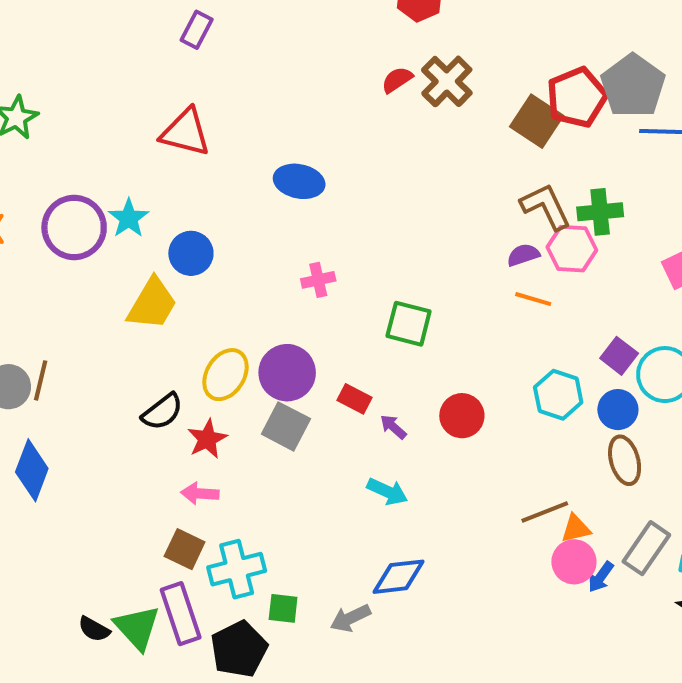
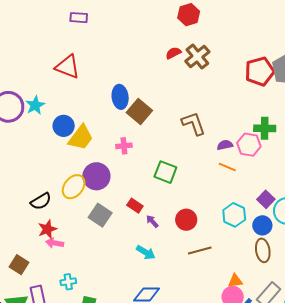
purple rectangle: (197, 30) -> (79, 18), turned 60
brown square: (537, 121) -> (139, 112), moved
blue ellipse: (299, 181) -> (120, 97), turned 65
brown L-shape: (546, 207) -> (194, 124), moved
yellow trapezoid: (152, 304) -> (81, 138), moved
purple circle: (287, 373) -> (96, 176), moved
red star: (207, 439) -> (47, 229), moved
brown line: (545, 512) -> (200, 250), moved
brown square: (185, 549) -> (19, 265), moved
cyan cross: (237, 569) -> (68, 282), size x0.6

